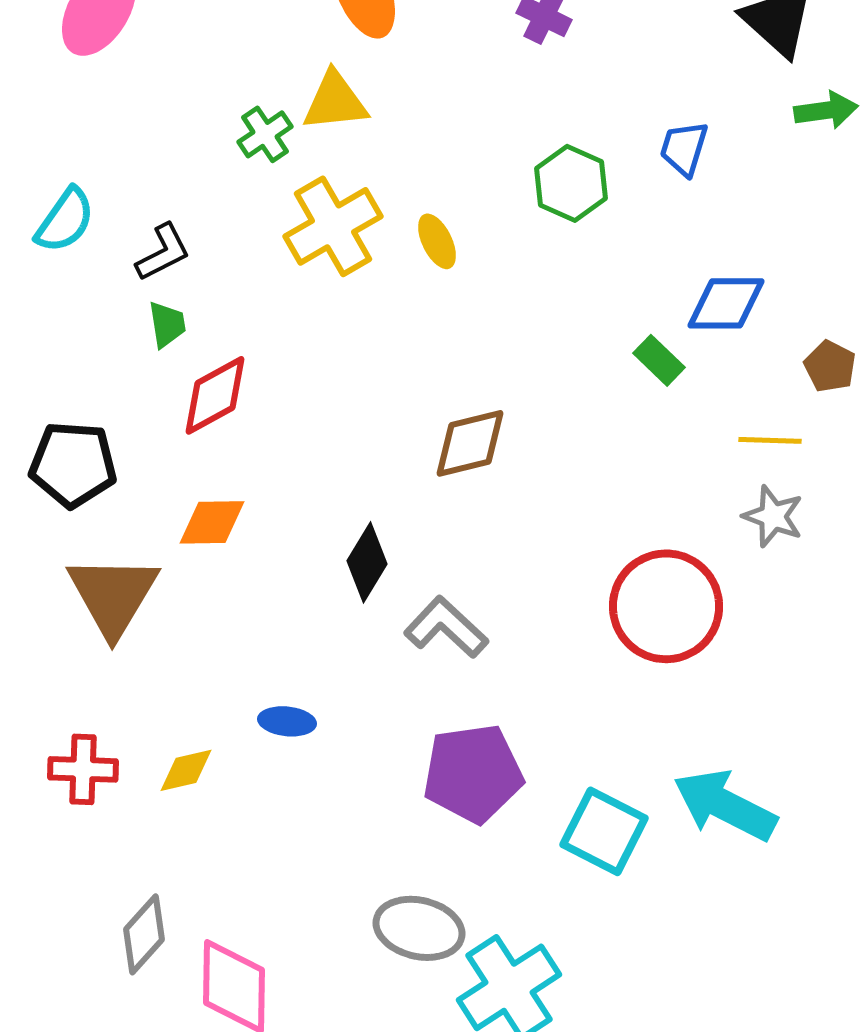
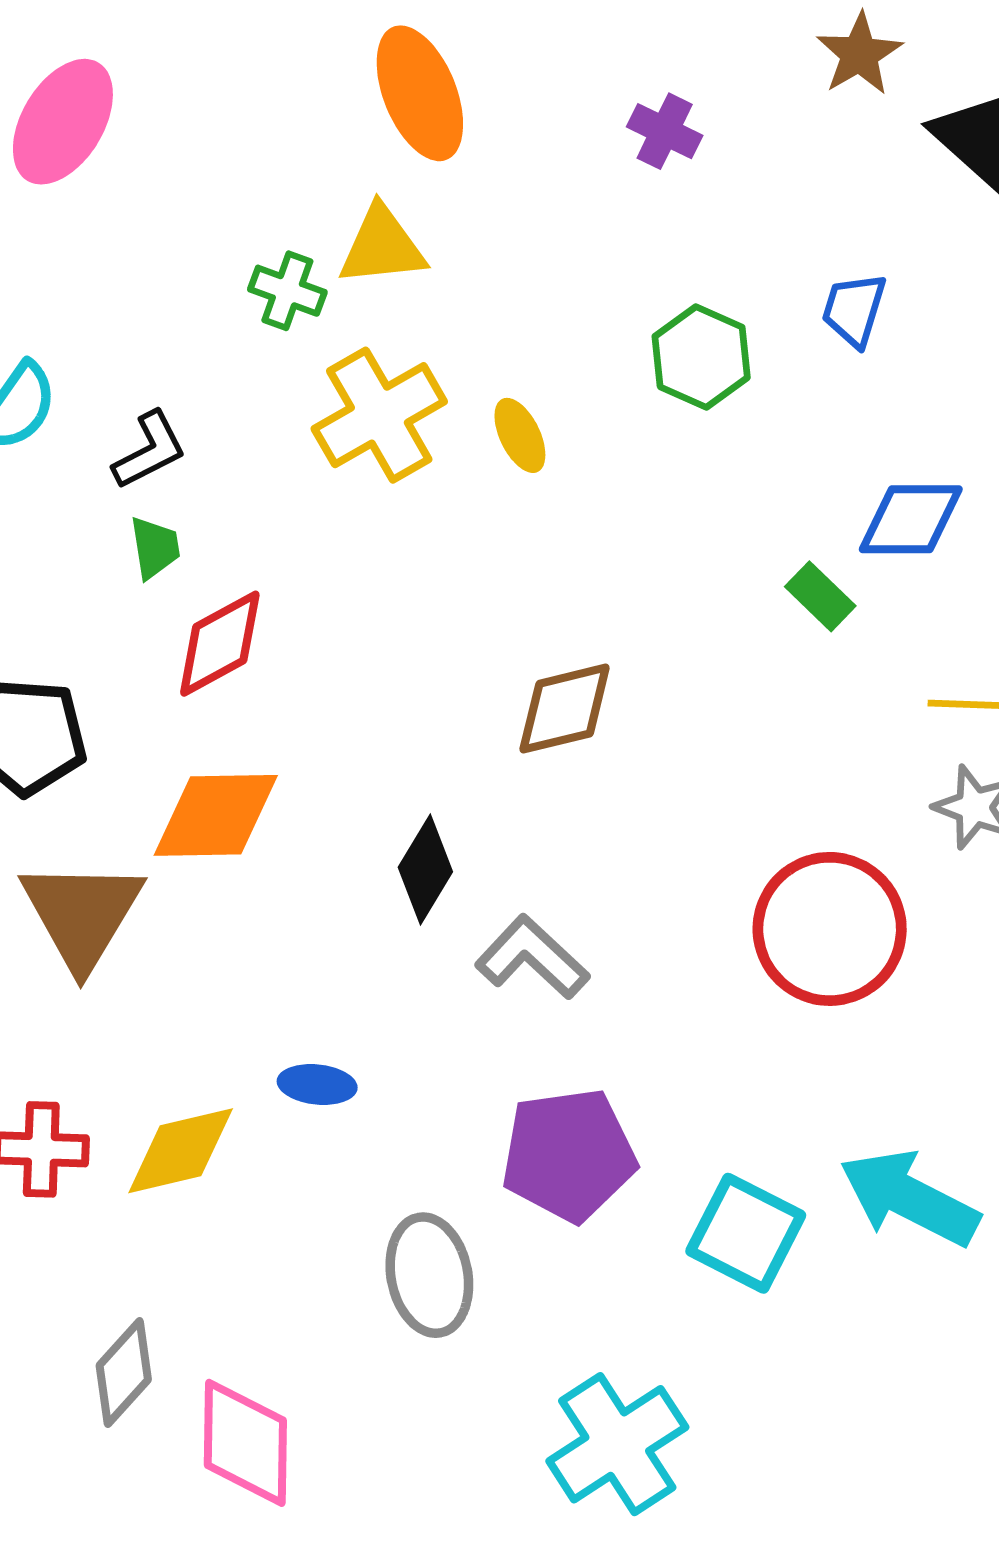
green cross: (265, 134) -> (287, 291), turned -36
orange diamond: (212, 522) -> (216, 815), size x1.4
yellow diamond: (186, 770) -> (181, 1151), size x1.5
gray ellipse: (419, 928) -> (429, 1275), moved, turned 66

